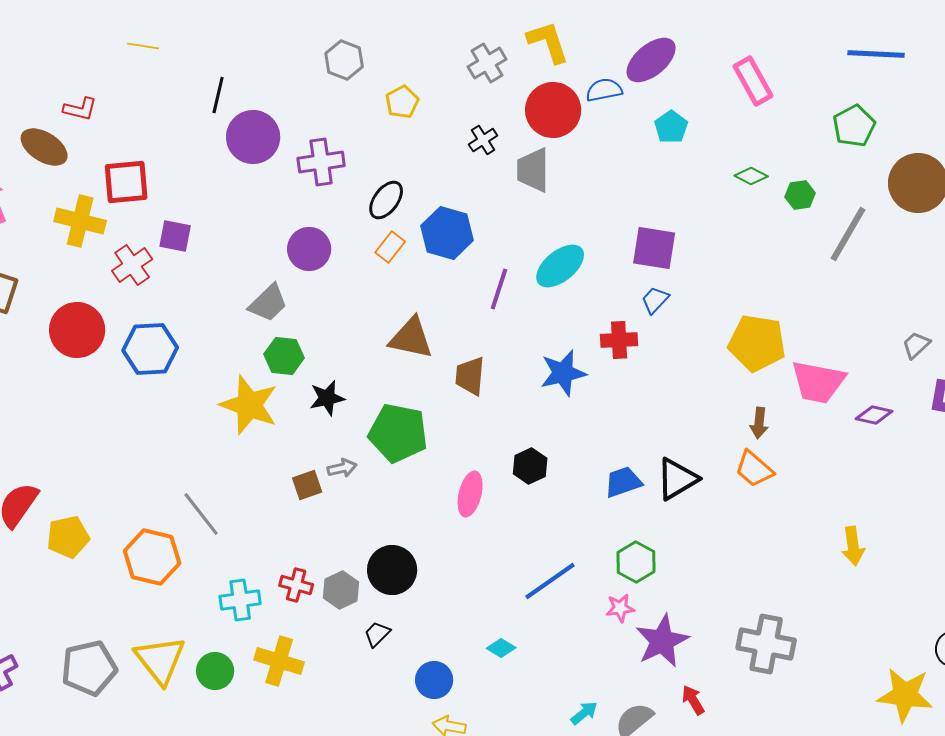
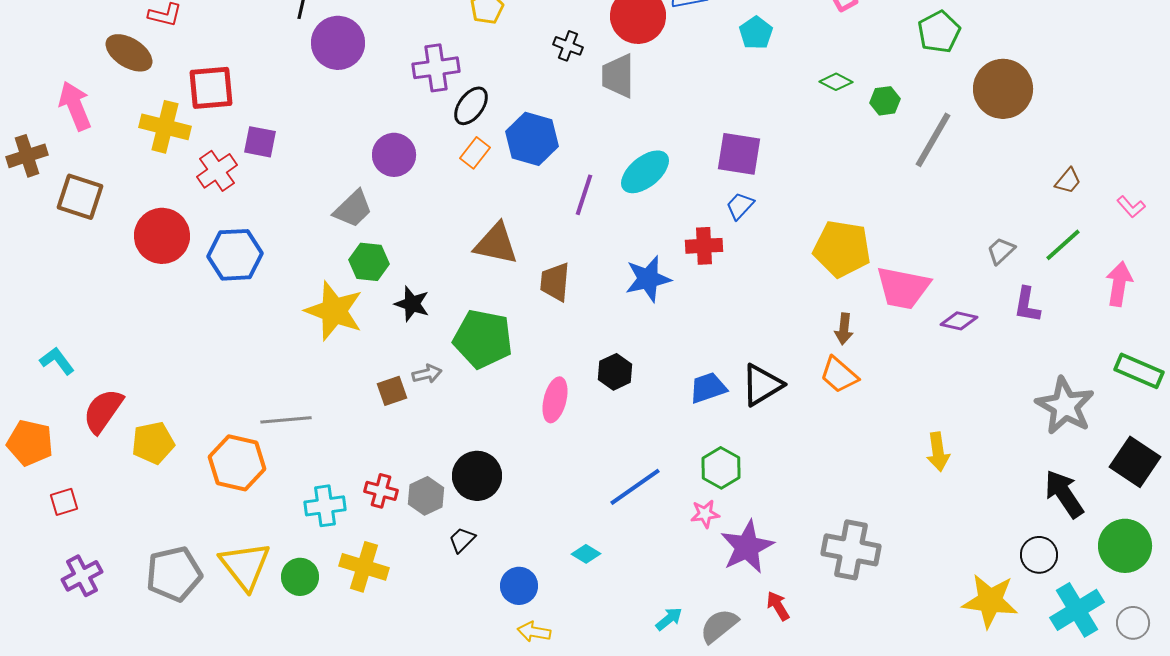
black cross: (483, 140) -> (568, 46), turned -36
purple cross: (321, 162) -> (436, 68), moved
black star: (327, 398) -> (412, 304), turned 30
gray line: (201, 514) -> (286, 420), turned -57

